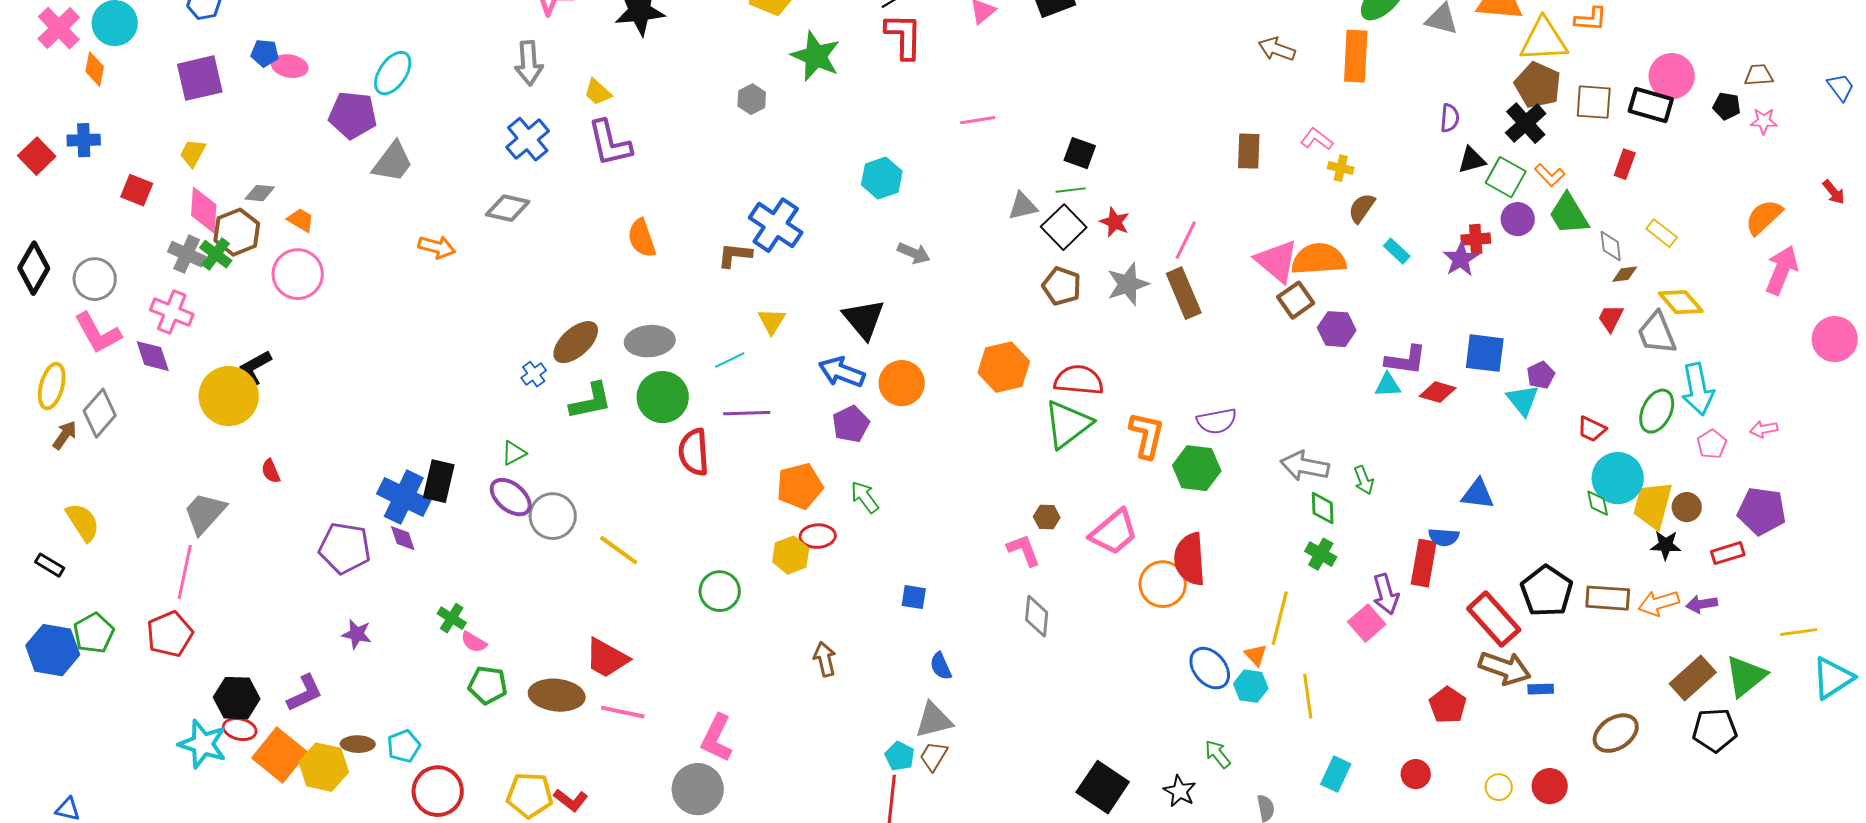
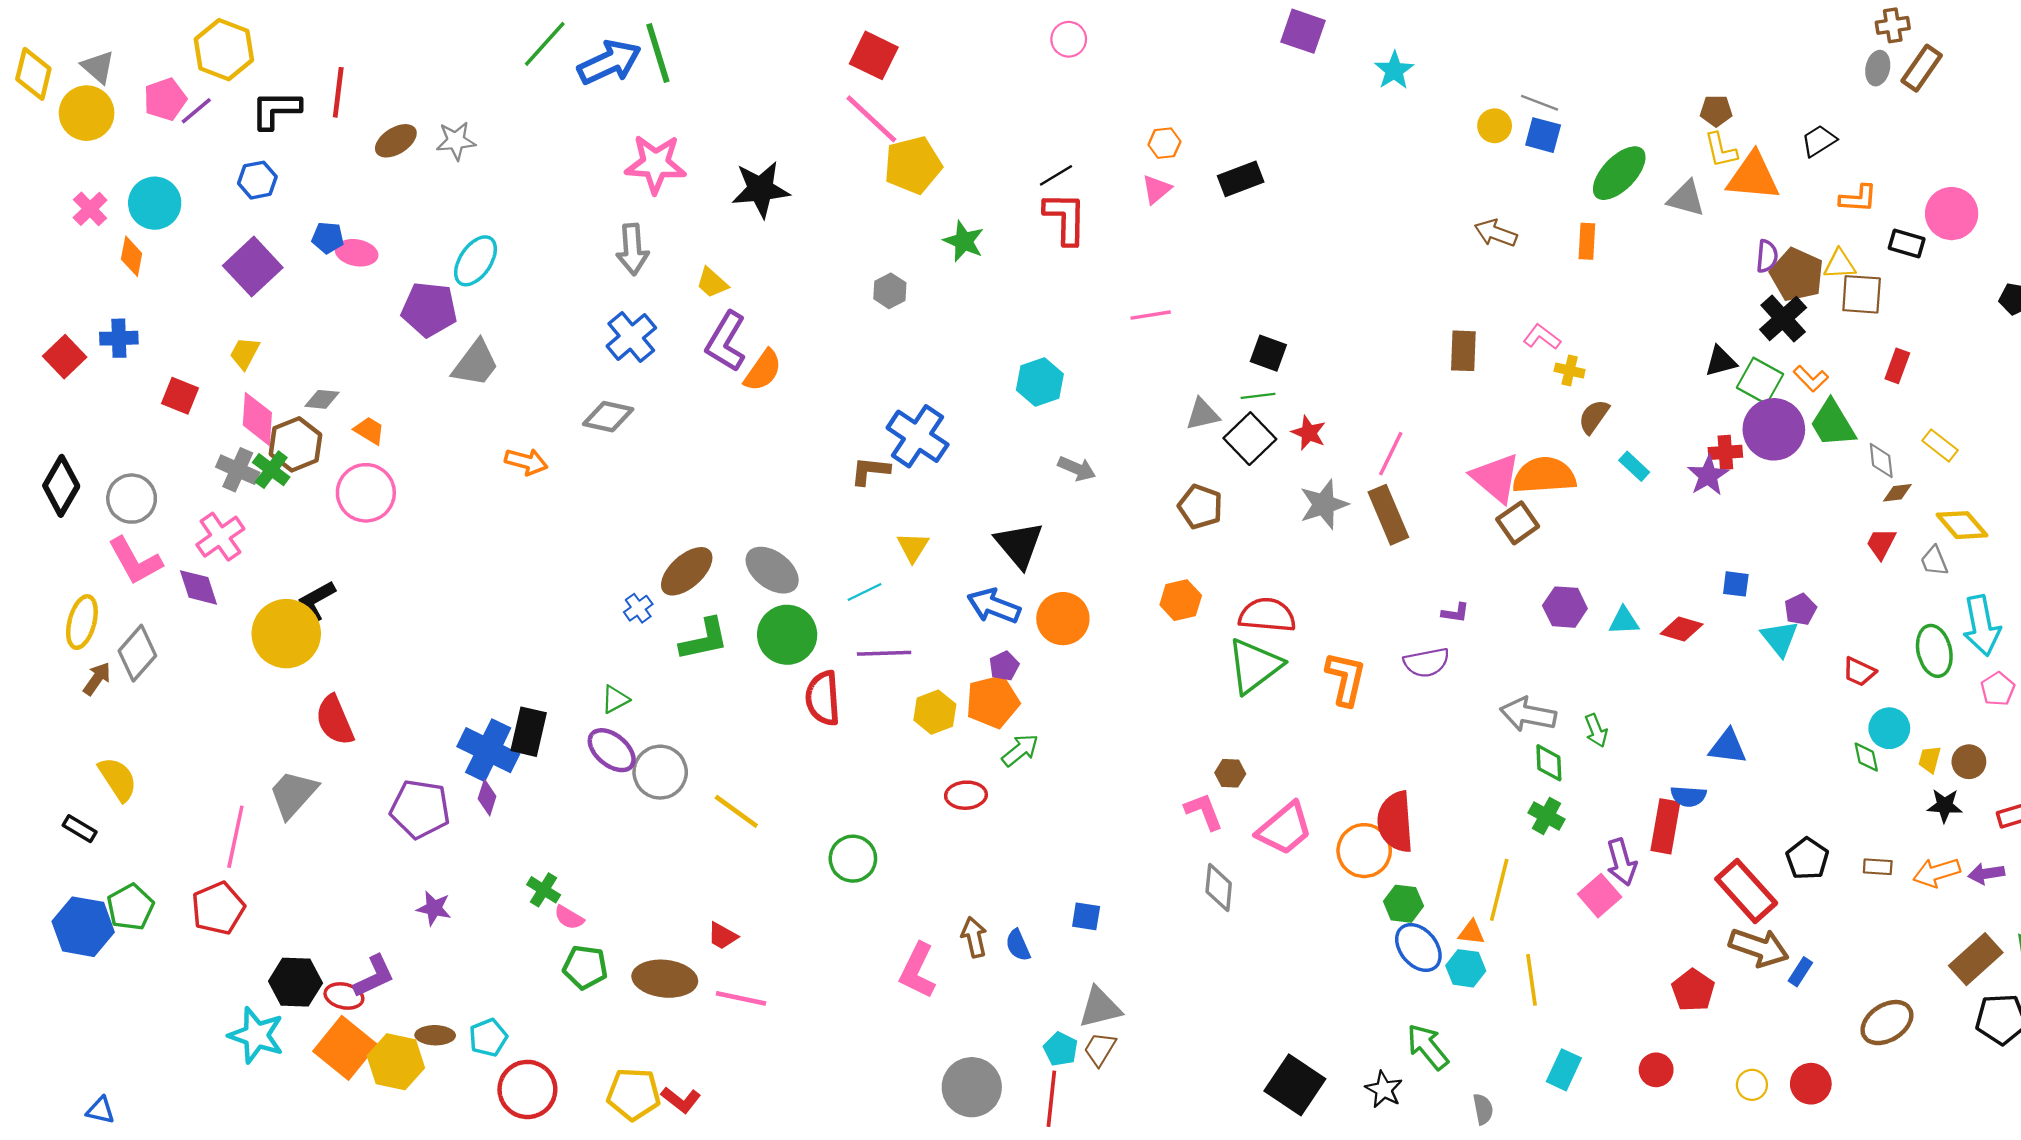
pink cross: (59, 28) -> (90, 209), size x0.7
yellow triangle: (1544, 40) -> (1840, 264), moved, size x0.6
green star: (816, 56) -> (964, 241), size x0.7
orange rectangle: (1356, 56) -> (1587, 241), size x0.6
pink circle: (1672, 76) -> (1952, 214), moved
purple square: (200, 78) -> (253, 267), turned -30
black rectangle: (1651, 105) -> (1907, 244), moved, size x0.7
purple semicircle: (1450, 118) -> (1767, 256), moved
purple L-shape: (610, 143) -> (726, 342), turned 44
purple circle: (1518, 219) -> (1774, 429), size x1.6
orange semicircle: (642, 238) -> (763, 370), moved, turned -126
brown pentagon: (1062, 286) -> (1200, 507), moved
pink cross: (172, 312) -> (220, 537), turned 33
purple hexagon: (1337, 329) -> (1565, 607), moved
gray trapezoid: (1657, 333) -> (1934, 561), size x0.6
gray ellipse: (650, 341) -> (772, 570), turned 42
blue square: (1485, 353) -> (1736, 584), size x0.6
purple L-shape: (1406, 360) -> (1455, 613), moved, size x0.6
orange hexagon: (1004, 367) -> (1181, 600), size x0.7
green ellipse: (1657, 411) -> (1934, 651), turned -39
purple pentagon: (851, 424) -> (1004, 666), size x0.7
green hexagon: (1197, 468) -> (1403, 904), moved, size x0.7
red semicircle: (271, 471) -> (335, 720), size x1.8
cyan circle: (1618, 478) -> (1889, 728), size x0.7
orange pentagon: (800, 486) -> (993, 702), moved
green arrow: (865, 497) -> (1020, 750), turned 88
yellow trapezoid: (1653, 505) -> (1930, 759), size x0.5
gray trapezoid: (205, 513) -> (293, 794), moved
pink trapezoid: (1114, 532) -> (1285, 829), moved
purple diamond: (403, 538) -> (487, 797), turned 36
yellow hexagon: (791, 555) -> (935, 712), moved
black pentagon: (1547, 591) -> (1807, 859), size x0.7
blue square: (914, 597) -> (1086, 916), moved
brown rectangle: (1608, 598) -> (1878, 867), size x0.6
orange triangle: (1256, 655) -> (1471, 933), turned -40
red trapezoid: (607, 658) -> (722, 936), size x0.6
blue semicircle: (941, 666) -> (1018, 945), moved
blue rectangle: (1541, 689) -> (1800, 972), turned -55
red ellipse: (240, 729) -> (344, 996), moved
pink L-shape: (717, 738) -> (918, 971), moved
green arrow: (1218, 754) -> (1428, 1047), size x1.4
gray circle: (698, 789) -> (972, 1087), moved

